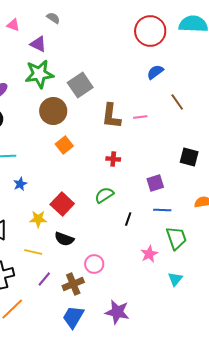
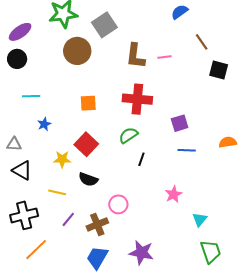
orange square: (64, 145) -> (88, 103), moved, turned 36
black square: (189, 157) -> (219, 70), moved
red cross: (113, 159) -> (137, 99), size x2.0
black line: (128, 219) -> (141, 159), moved
green trapezoid: (176, 238) -> (211, 252), moved

